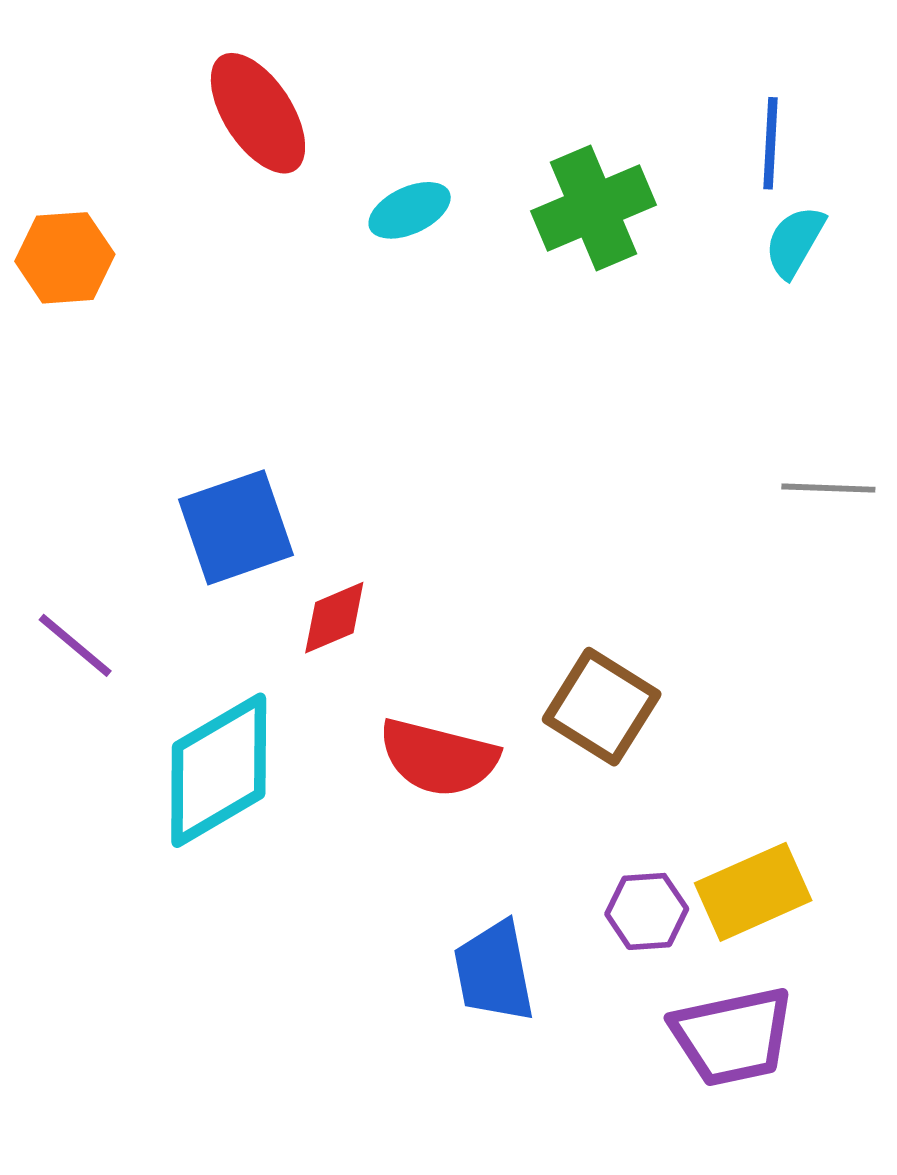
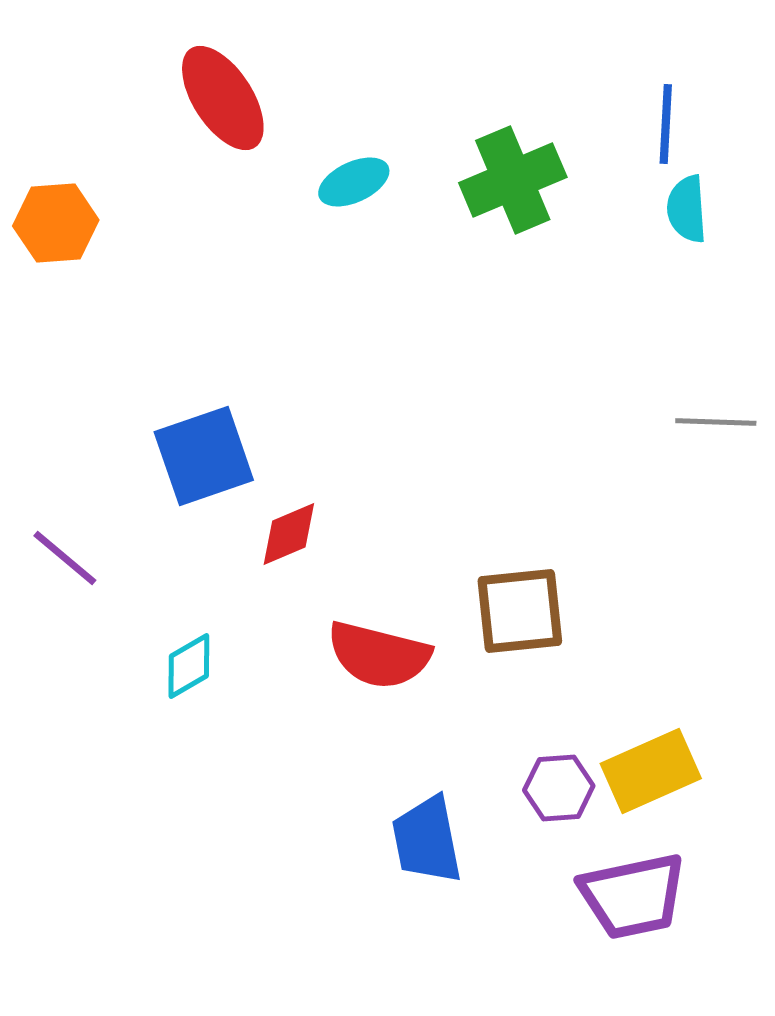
cyan semicircle: (795, 242) -> (687, 209), turned -34
brown square: (602, 707) -> (520, 611), turned -38
cyan diamond: (219, 770) -> (189, 666), size x0.5

